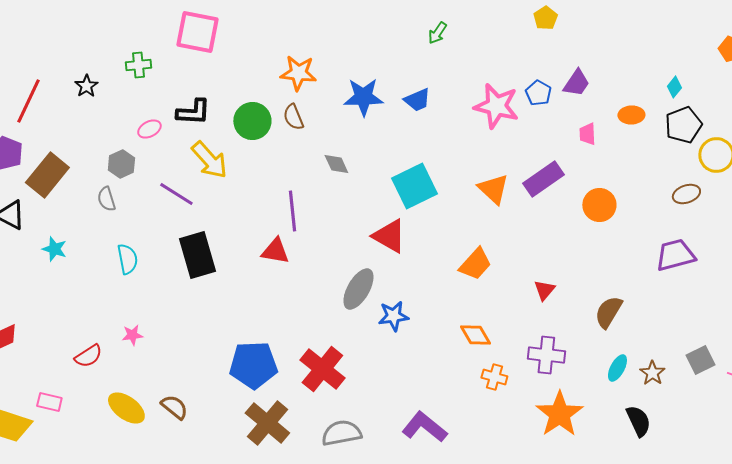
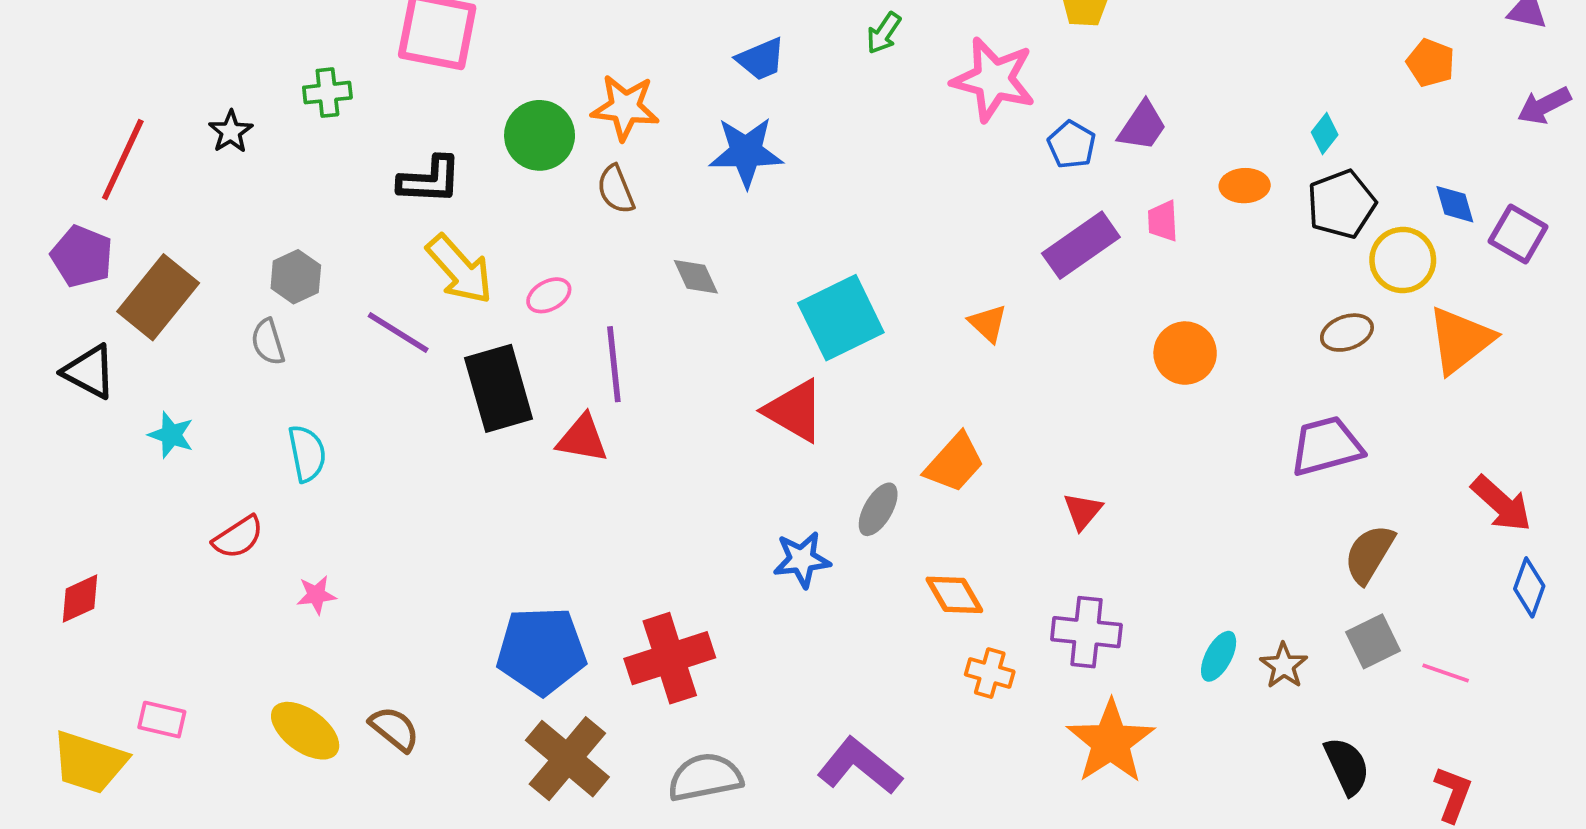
blue trapezoid: (417, 100) -> (761, 59), moved
pink star: (496, 106) -> (993, 80), moved
green circle: (252, 121) -> (540, 135), moved
pink ellipse: (149, 129) -> (549, 295), moved
purple rectangle: (543, 179) -> (1081, 245), moved
orange triangle: (493, 189) -> (988, 323), size x0.7
black rectangle: (197, 255) -> (499, 388), moved
gray ellipse: (358, 289) -> (878, 509), moved, size x0.7
brown semicircle: (608, 312) -> (1369, 554), moved
red semicircle: (88, 356) -> (238, 537), moved
red cross: (322, 369) -> (670, 658), turned 33
black semicircle: (638, 421) -> (1347, 766), moved

